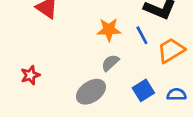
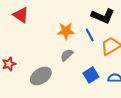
gray ellipse: (91, 92) -> (41, 76), moved

